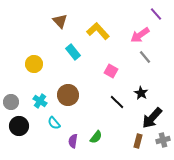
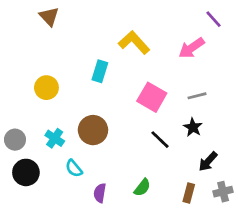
brown triangle: (60, 21) -> (49, 16), moved
cyan rectangle: (73, 52) -> (100, 71), turned 56
gray line: (145, 57) -> (197, 96), moved, turned -64
pink square: (111, 71) -> (152, 97), size x1.5
black arrow: (152, 118) -> (208, 162), size x0.7
green semicircle: (96, 137) -> (142, 188), moved

